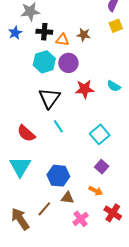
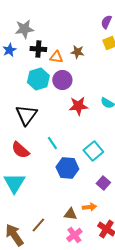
black triangle: (49, 98) -> (26, 115), moved
purple square: (102, 167) -> (103, 183), moved
blue hexagon: (58, 176) -> (67, 168), moved
orange arrow: (96, 191) -> (89, 207), turned -32
brown triangle: (67, 198) -> (70, 214), moved

